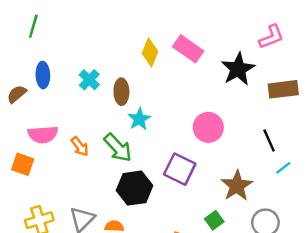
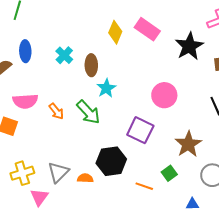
black hexagon: (135, 188) -> (111, 161), moved

